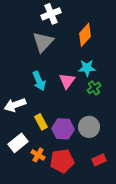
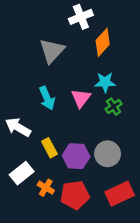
white cross: (51, 14) -> (81, 17), moved
white arrow: (15, 105) -> (18, 127), turned 50
red rectangle: (99, 160) -> (120, 194), size x1.6

